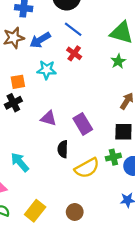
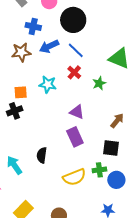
blue arrow: (40, 40) -> (49, 46), moved
green star: (118, 61) -> (99, 83), moved
purple triangle: (49, 118) -> (77, 112), moved
black semicircle: (63, 149) -> (42, 155), moved

